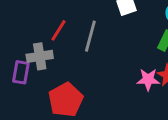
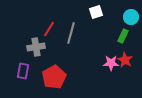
purple rectangle: (21, 72) -> (23, 71), moved

